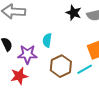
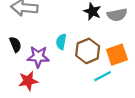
brown hexagon: (61, 66) -> (88, 51), moved

